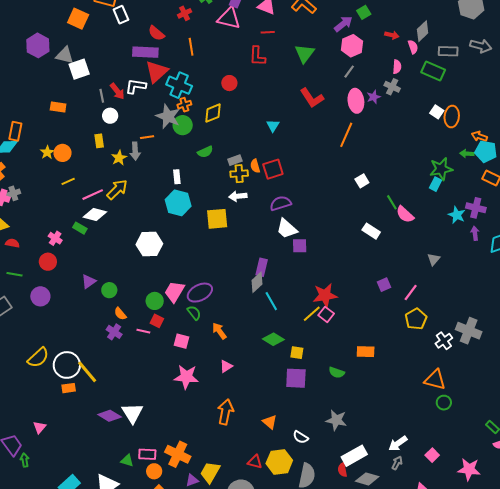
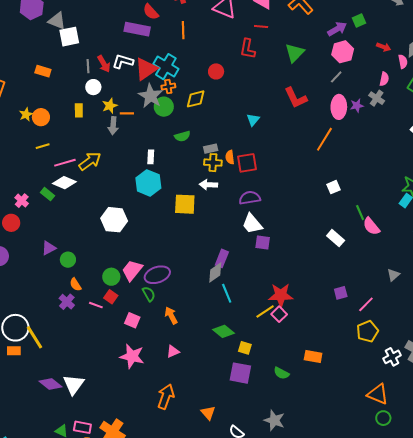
red triangle: (157, 72) -> (146, 69), moved
yellow star: (119, 158) -> (110, 106), moved

